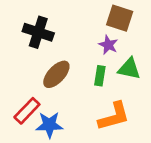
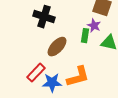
green rectangle: (100, 76) -> (85, 36), moved
orange L-shape: (114, 116) -> (78, 77), moved

